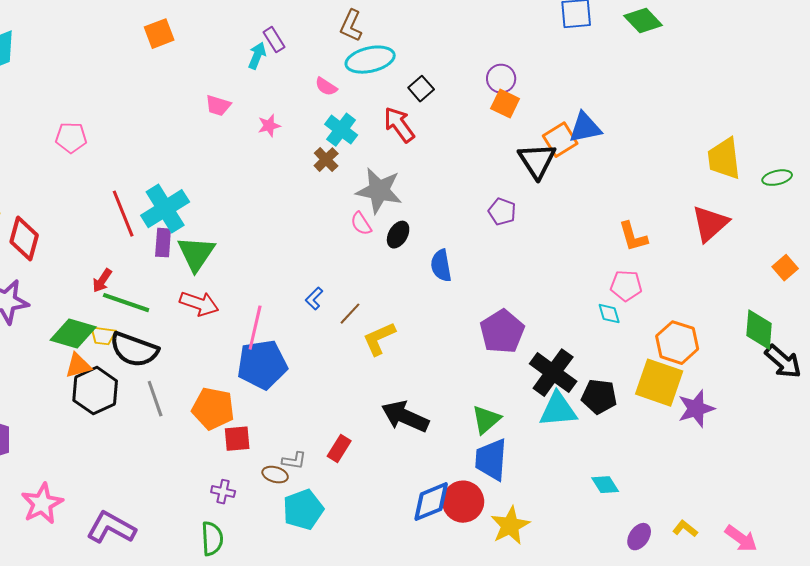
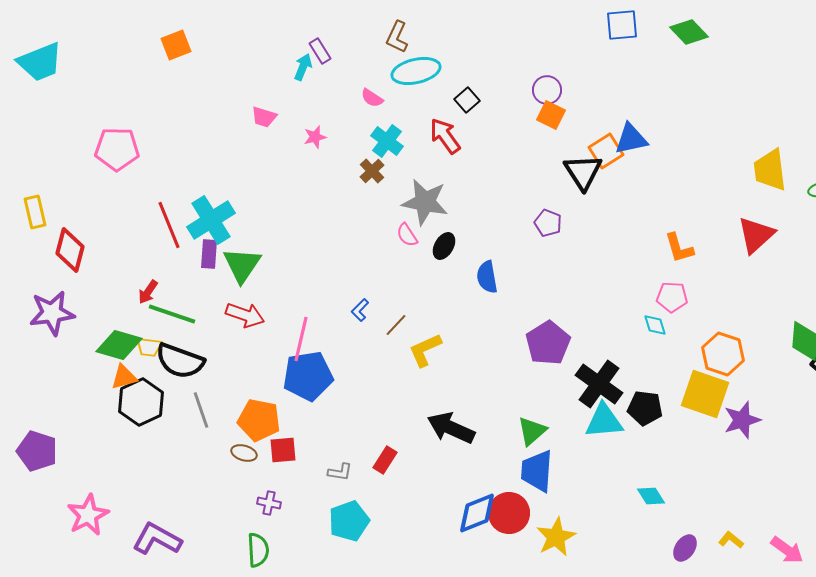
orange square: (159, 34) -> (176, 45), moved
pink pentagon: (71, 138) -> (117, 149), size x1.4
brown ellipse: (275, 475) -> (244, 453), moved

